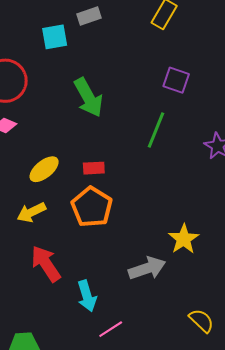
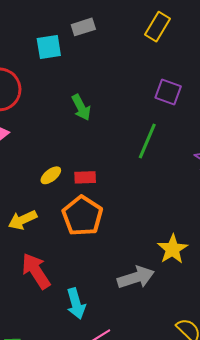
green arrow: (88, 97) -> (81, 107), size x0.7
yellow ellipse: (44, 169) -> (51, 175), moved, size x0.7

